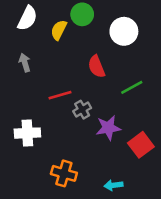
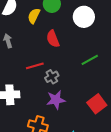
red semicircle: (97, 67) -> (53, 39), moved
purple star: (108, 128) -> (56, 100), moved

